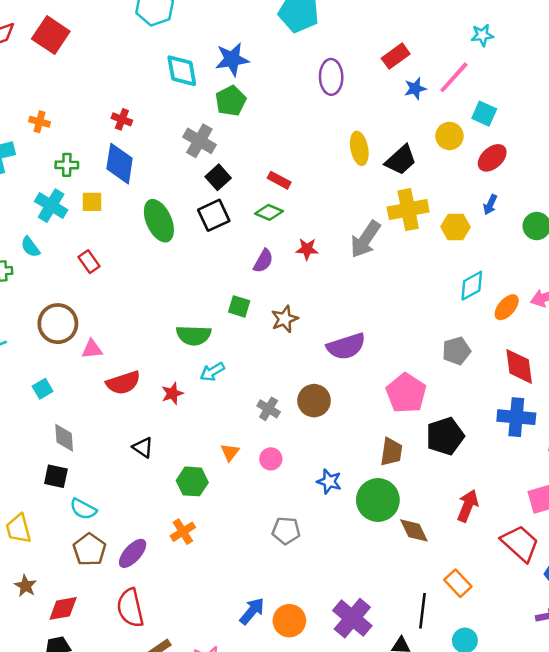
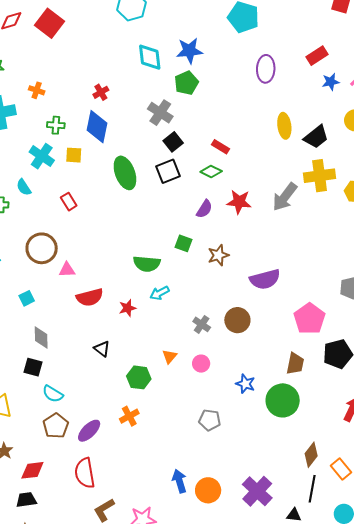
red cross: (122, 119) -> (101, 92), turned 35
red star: (307, 249) -> (239, 202), size x1.4
brown diamond: (414, 530) -> (311, 455), moved, turned 60
blue arrow: (252, 611) -> (179, 481), turned -60

